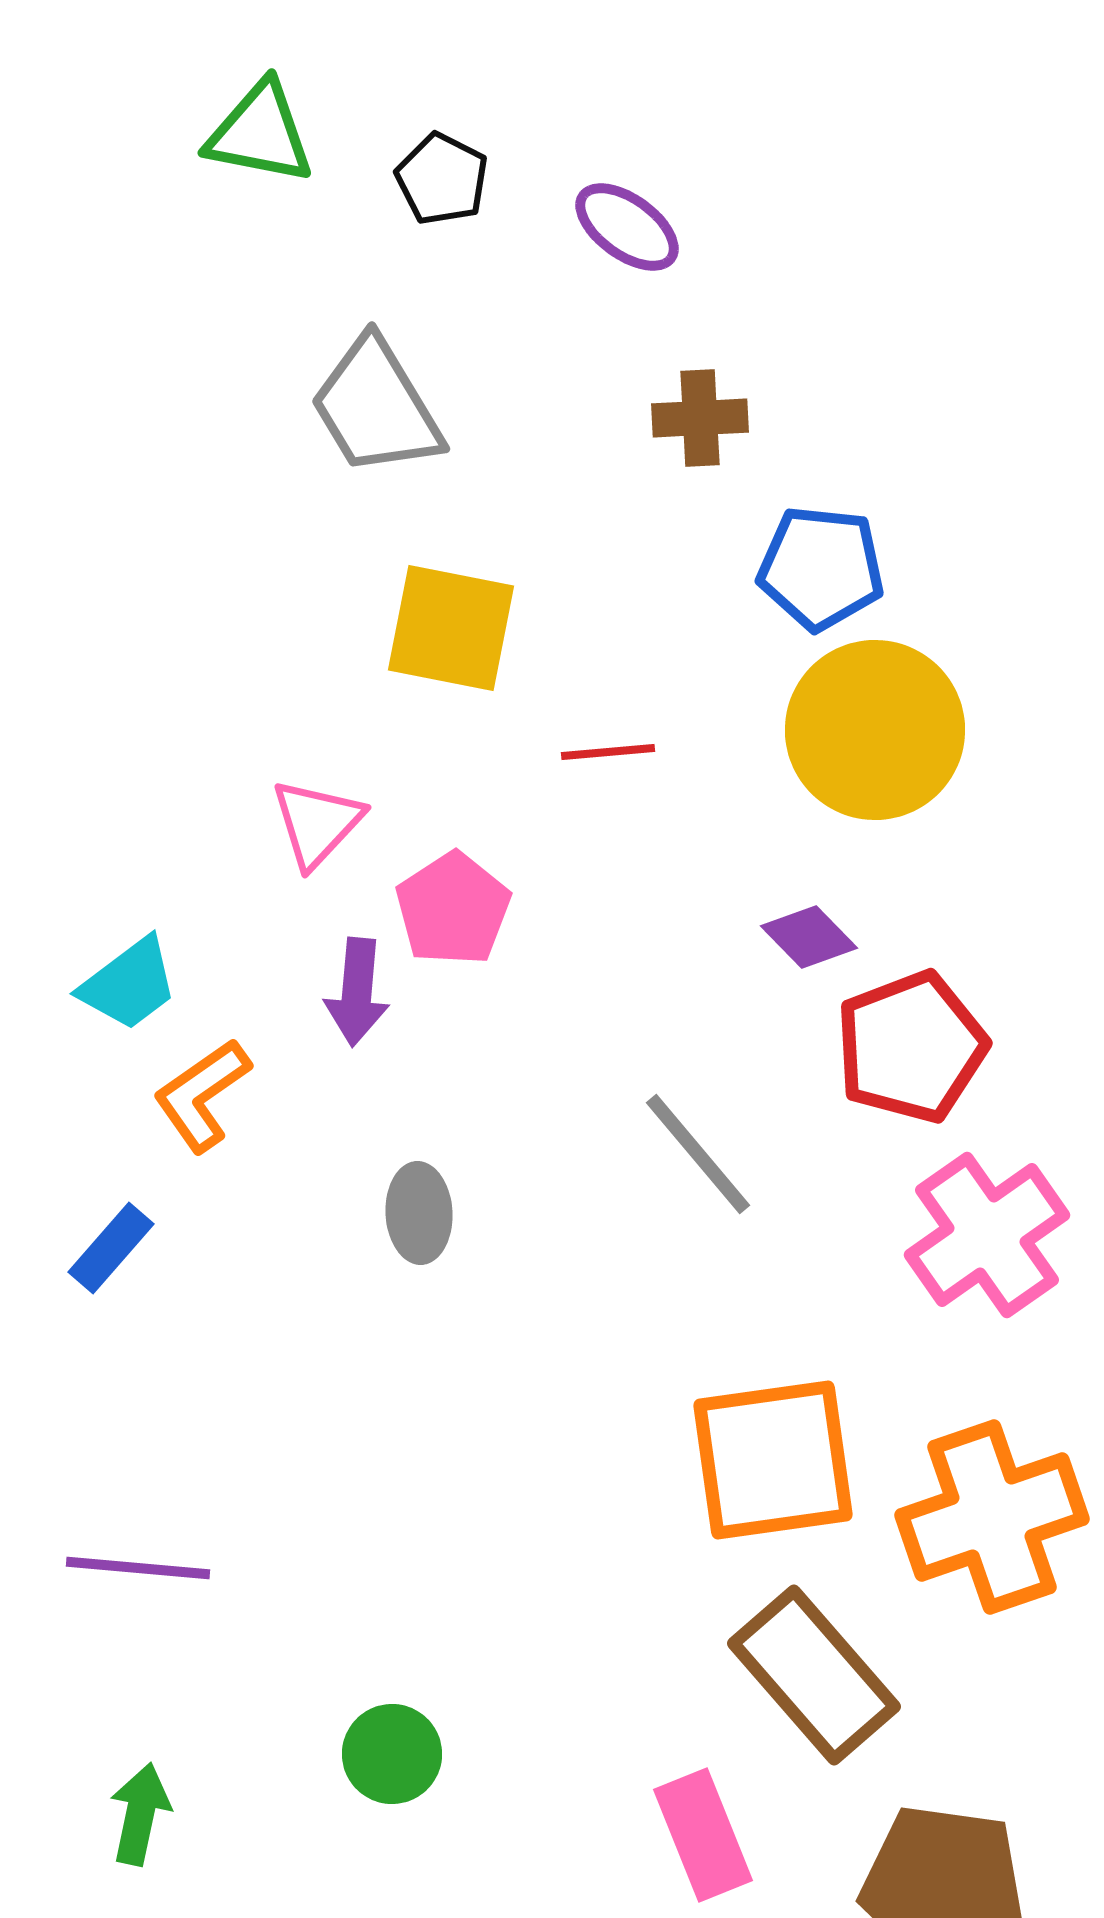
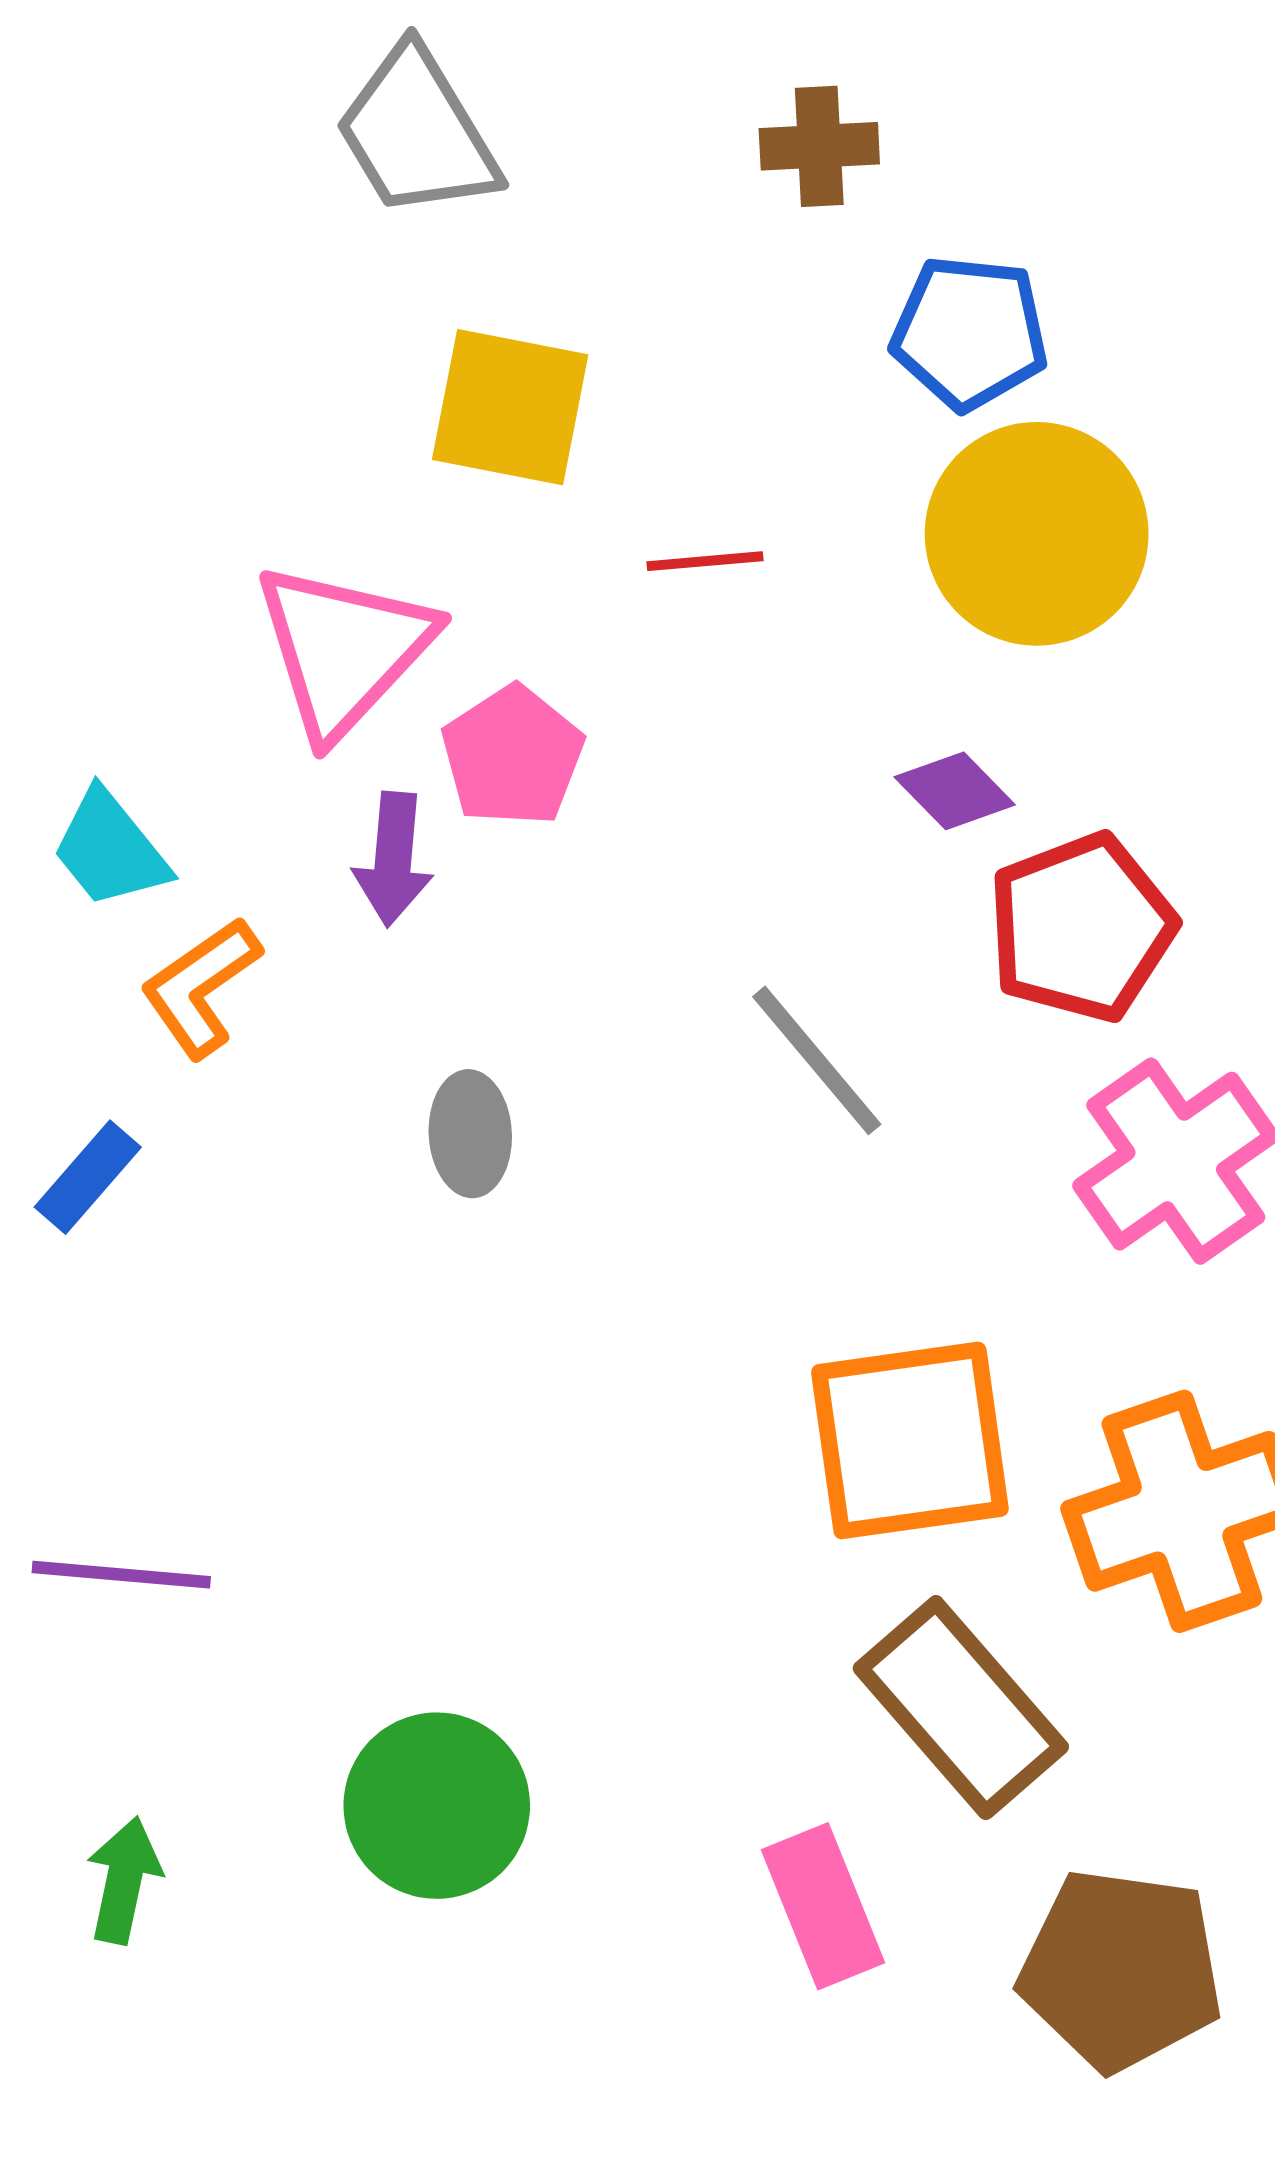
pink triangle: (317, 823) -> (344, 649), size x1.6
cyan trapezoid: (129, 984) -> (110, 849), turned 88
green circle: (392, 1754) -> (437, 1806), size x1.5

